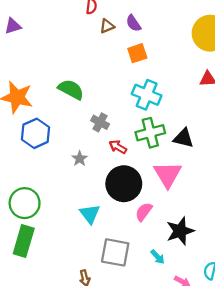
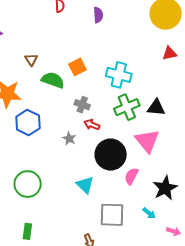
purple semicircle: (133, 23) -> (98, 15), turned -140
brown triangle: (107, 26) -> (31, 60), moved, turned -32
orange square: (137, 53) -> (77, 67), moved
red arrow: (118, 147) -> (92, 125), moved
green rectangle: (24, 241) -> (27, 231), moved, size x0.6

